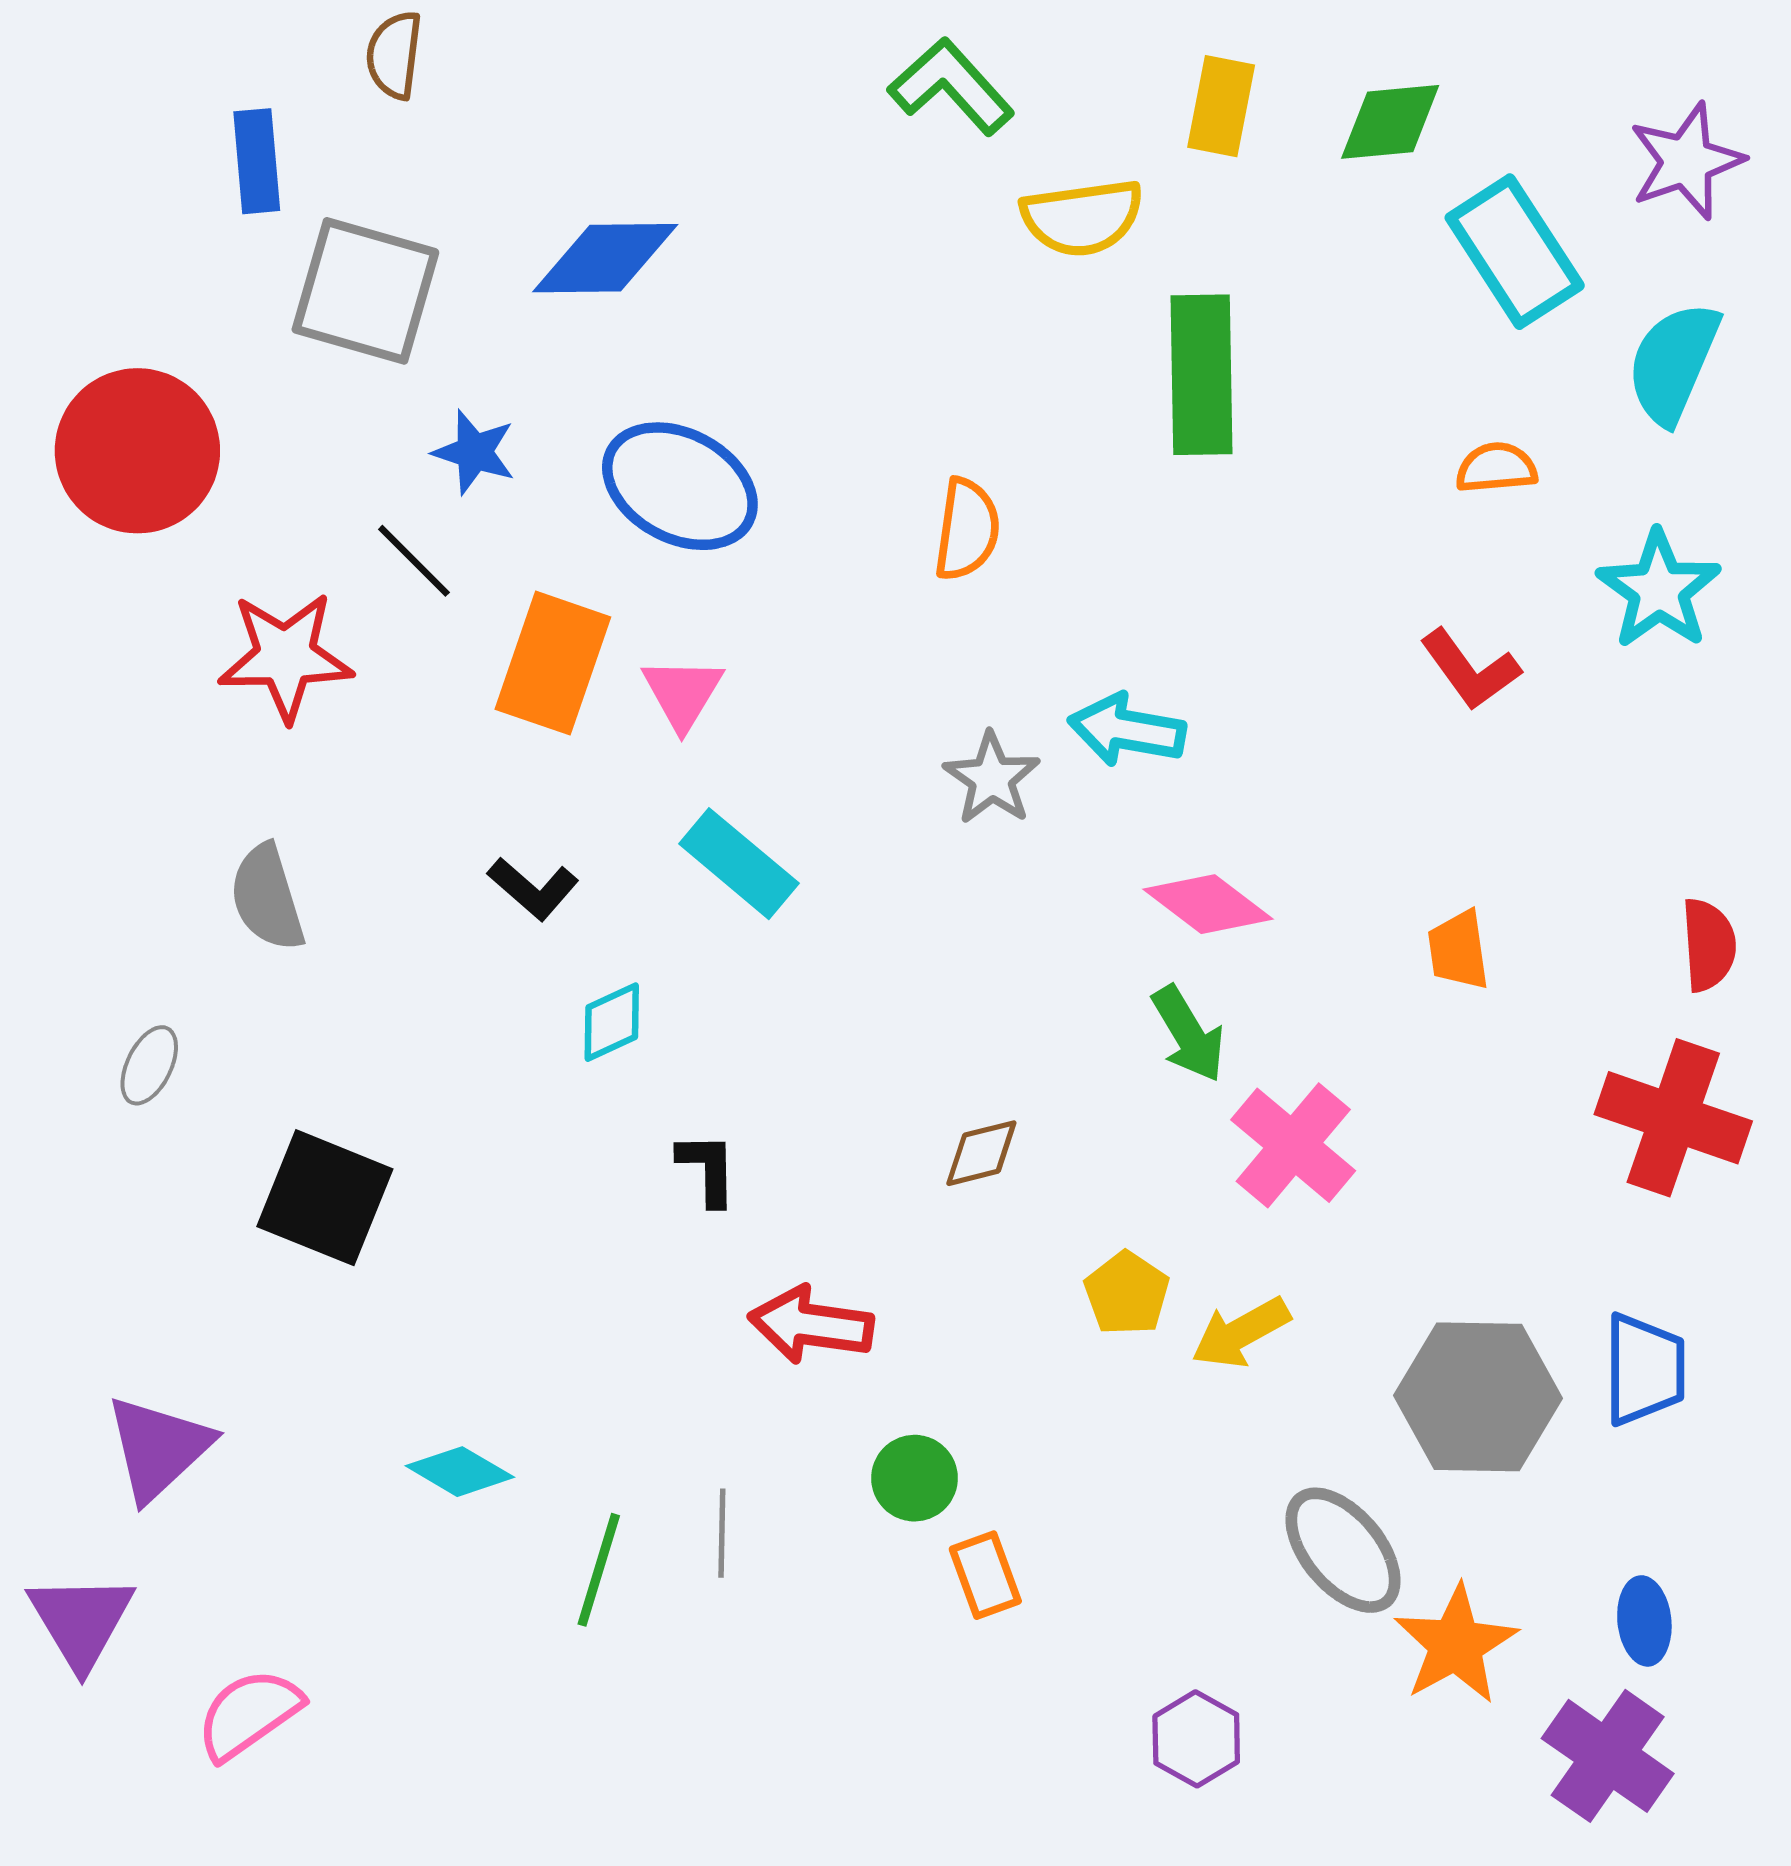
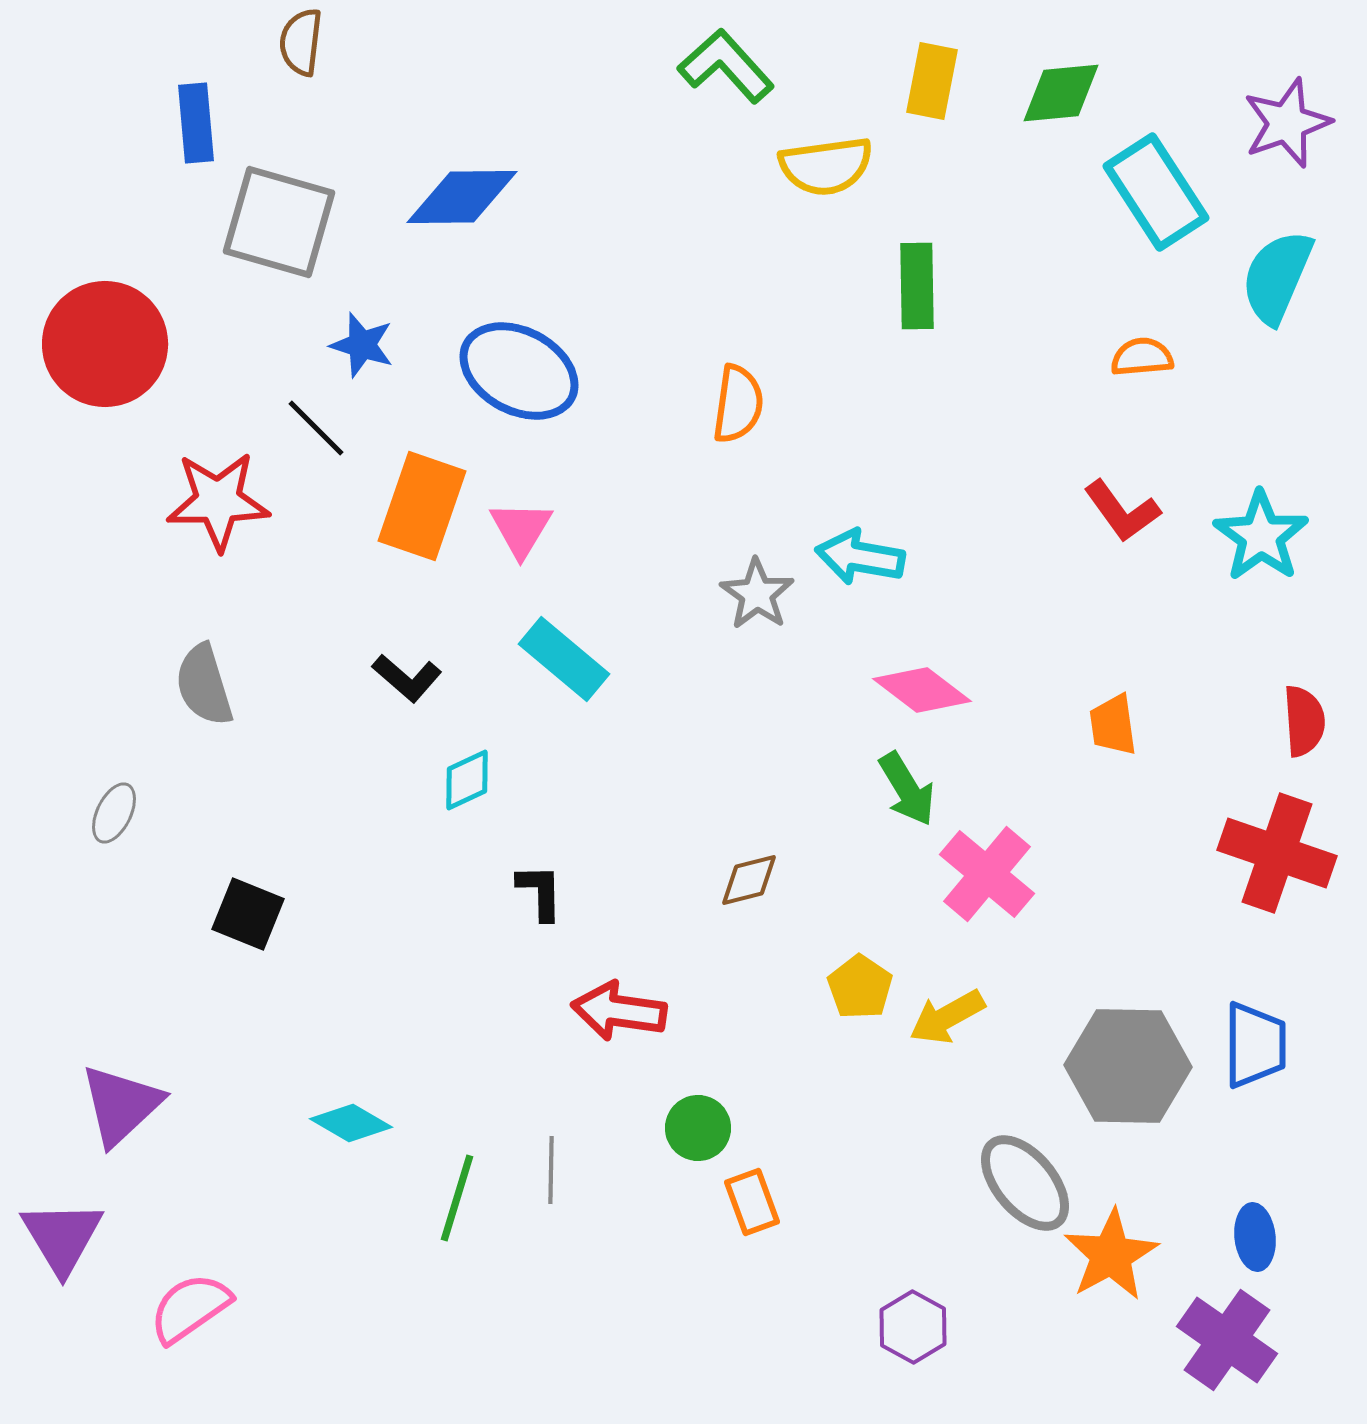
green rectangle: (1201, 375) -> (917, 286), size x0.7
cyan star: (1659, 590) -> (1261, 536), moved
black square: (325, 1198) -> (248, 914), size x0.7

